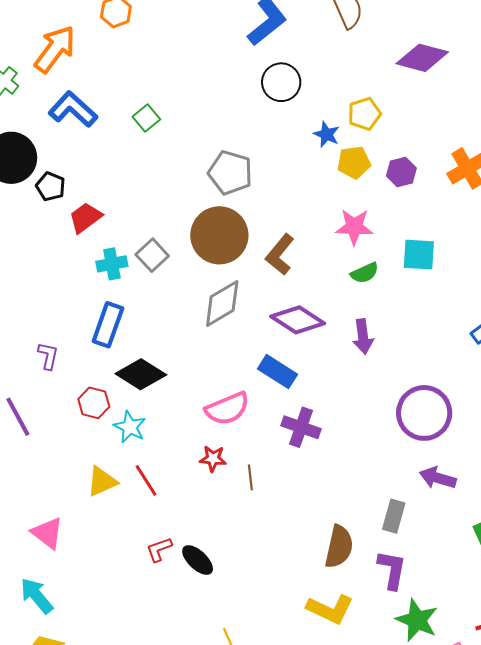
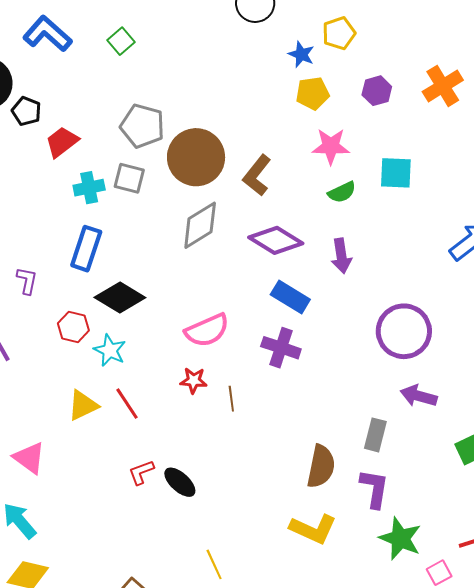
yellow pentagon: (354, 162) -> (313, 93), moved
gray pentagon: (230, 173) -> (142, 126), moved
gray square: (152, 255) -> (129, 178), turned -32
blue rectangle: (277, 372) -> (290, 297), moved

